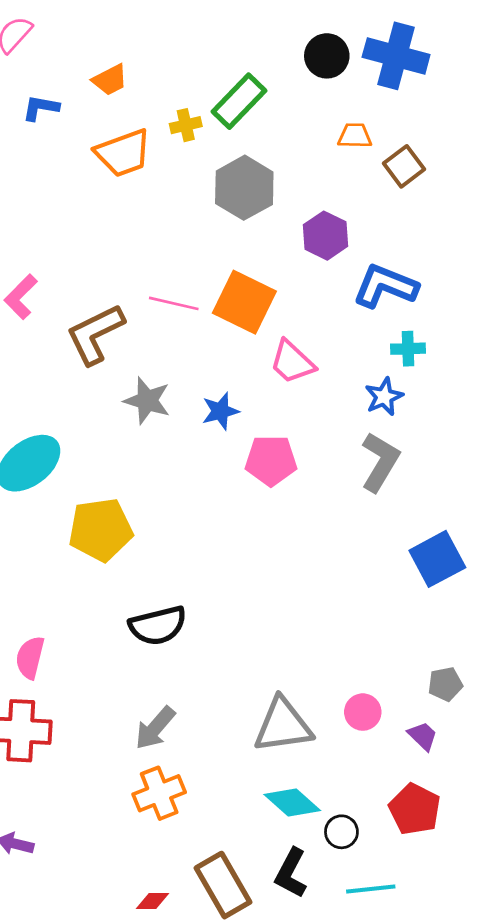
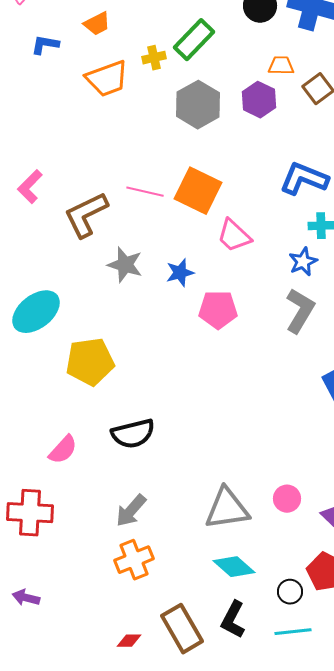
purple hexagon: (325, 236) -> (259, 100), moved
pink semicircle: (30, 657) -> (63, 450), moved, turned -152
black circle: (341, 832) -> (290, 592), moved

